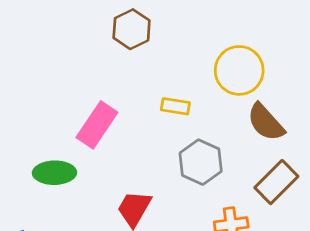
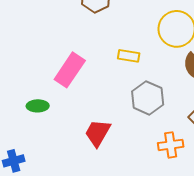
green ellipse: (54, 173) -> (38, 106), size x0.7

